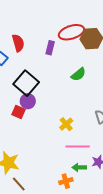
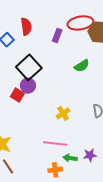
pink line: (78, 146) -> (55, 144), moved

